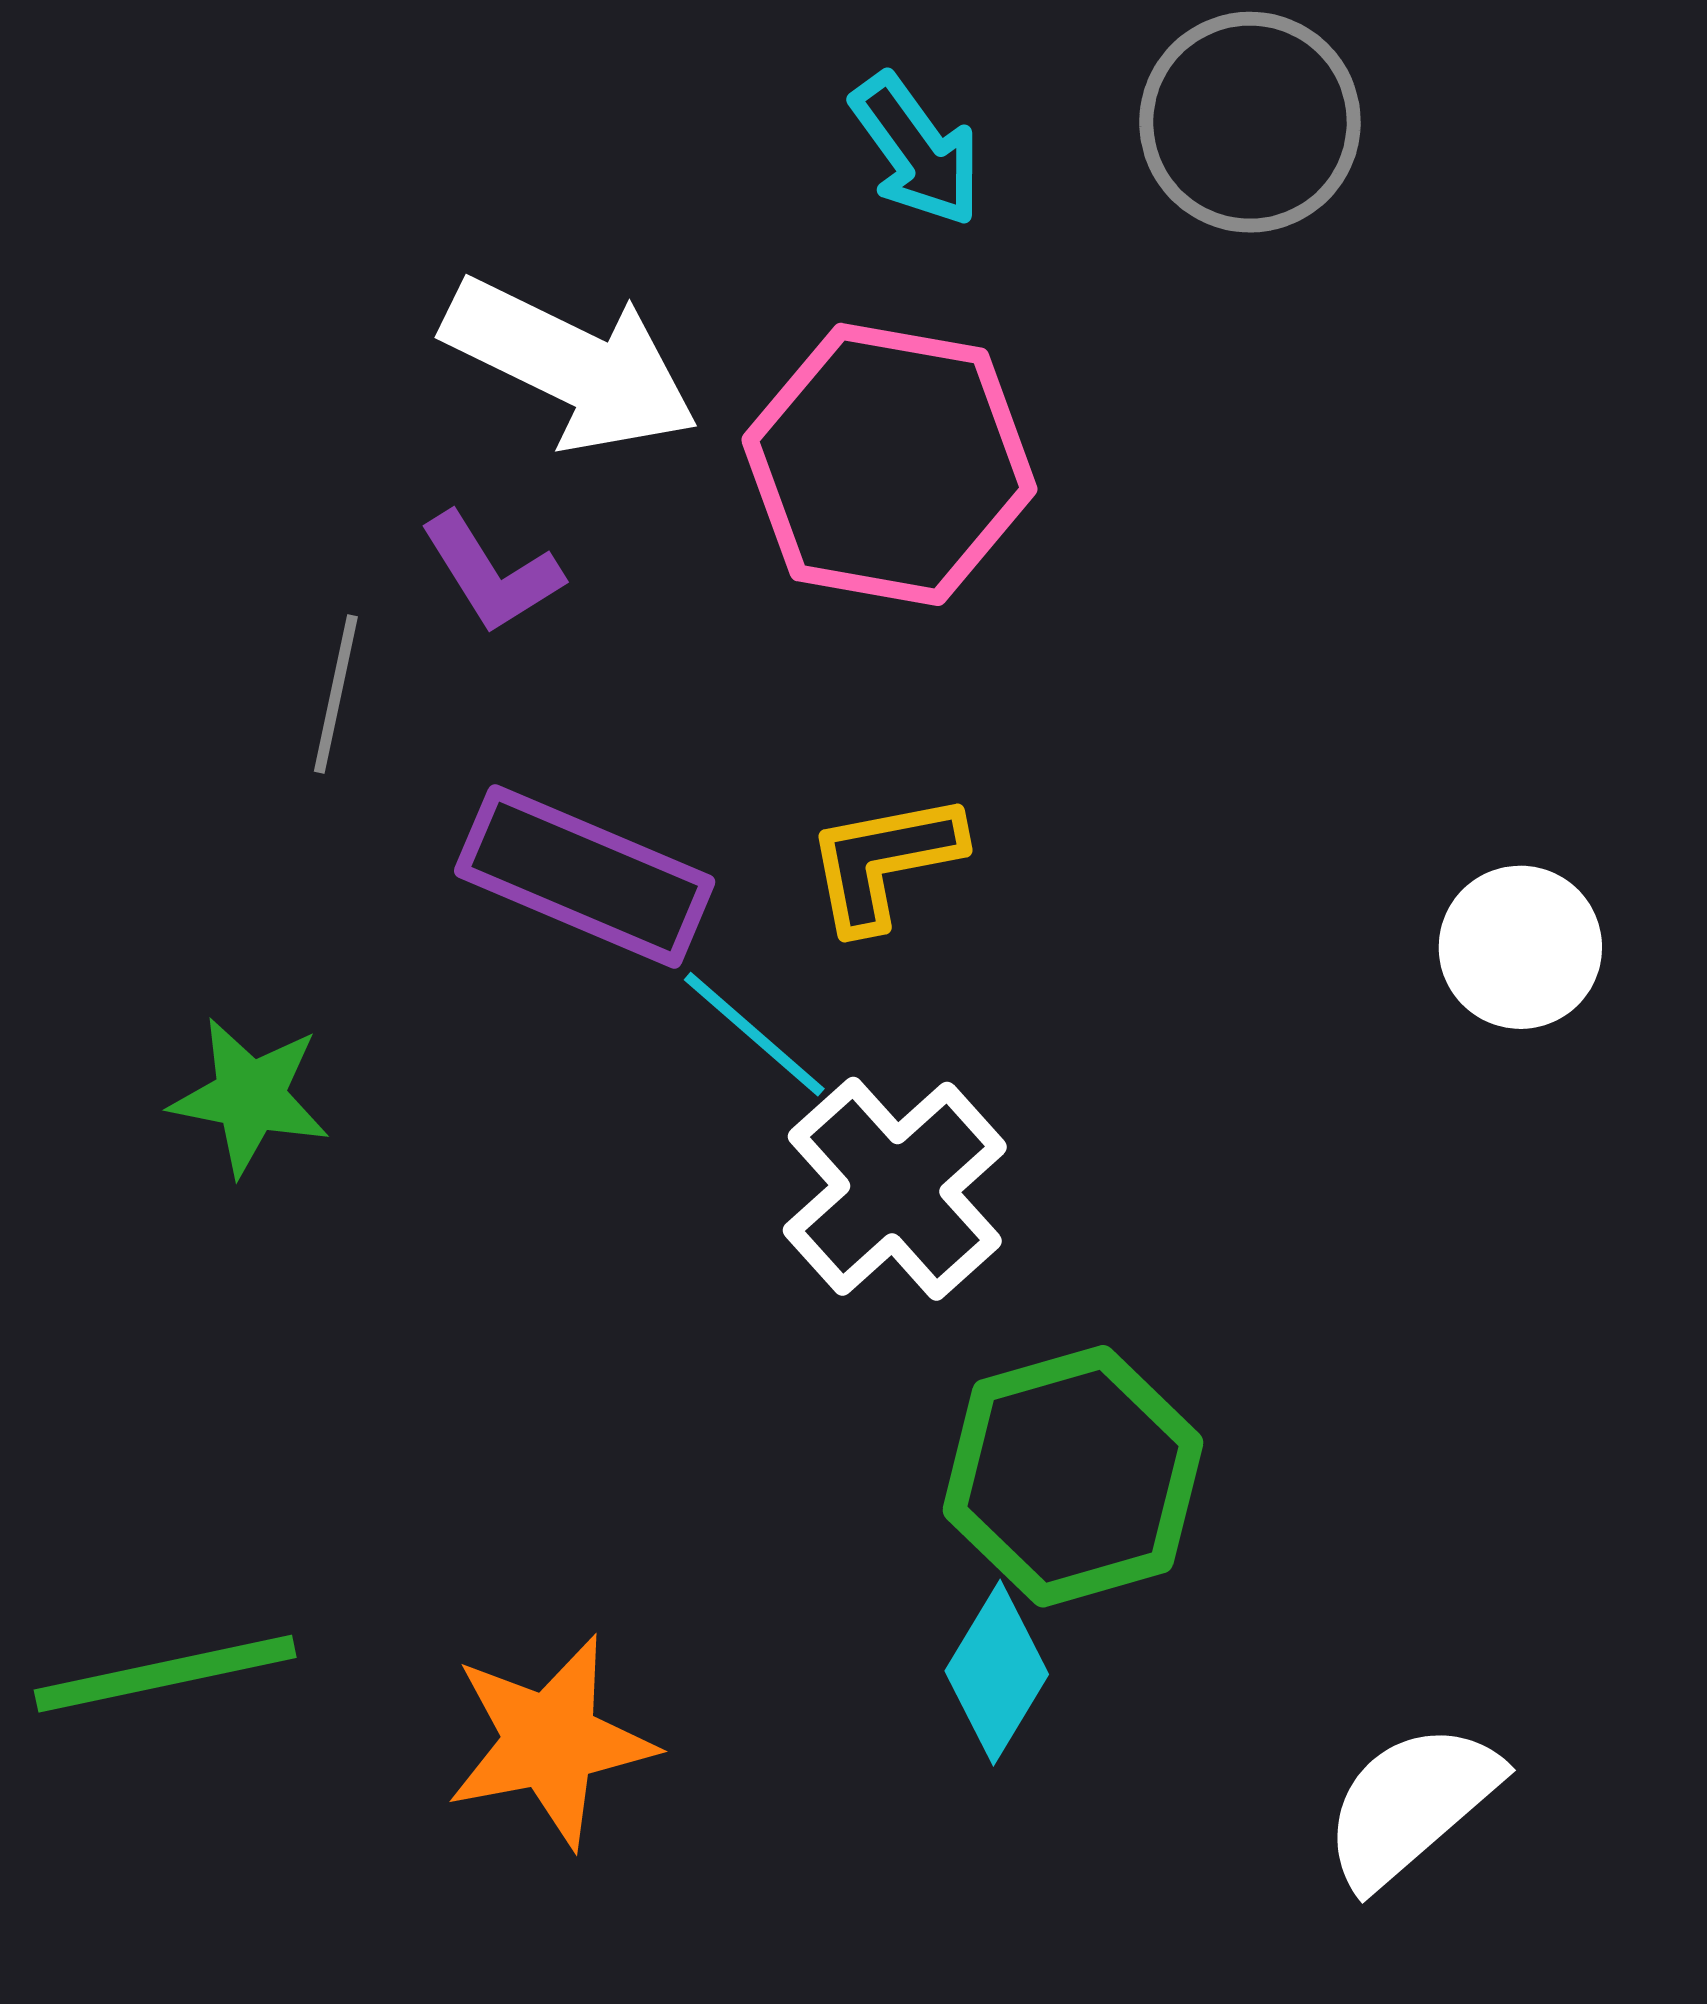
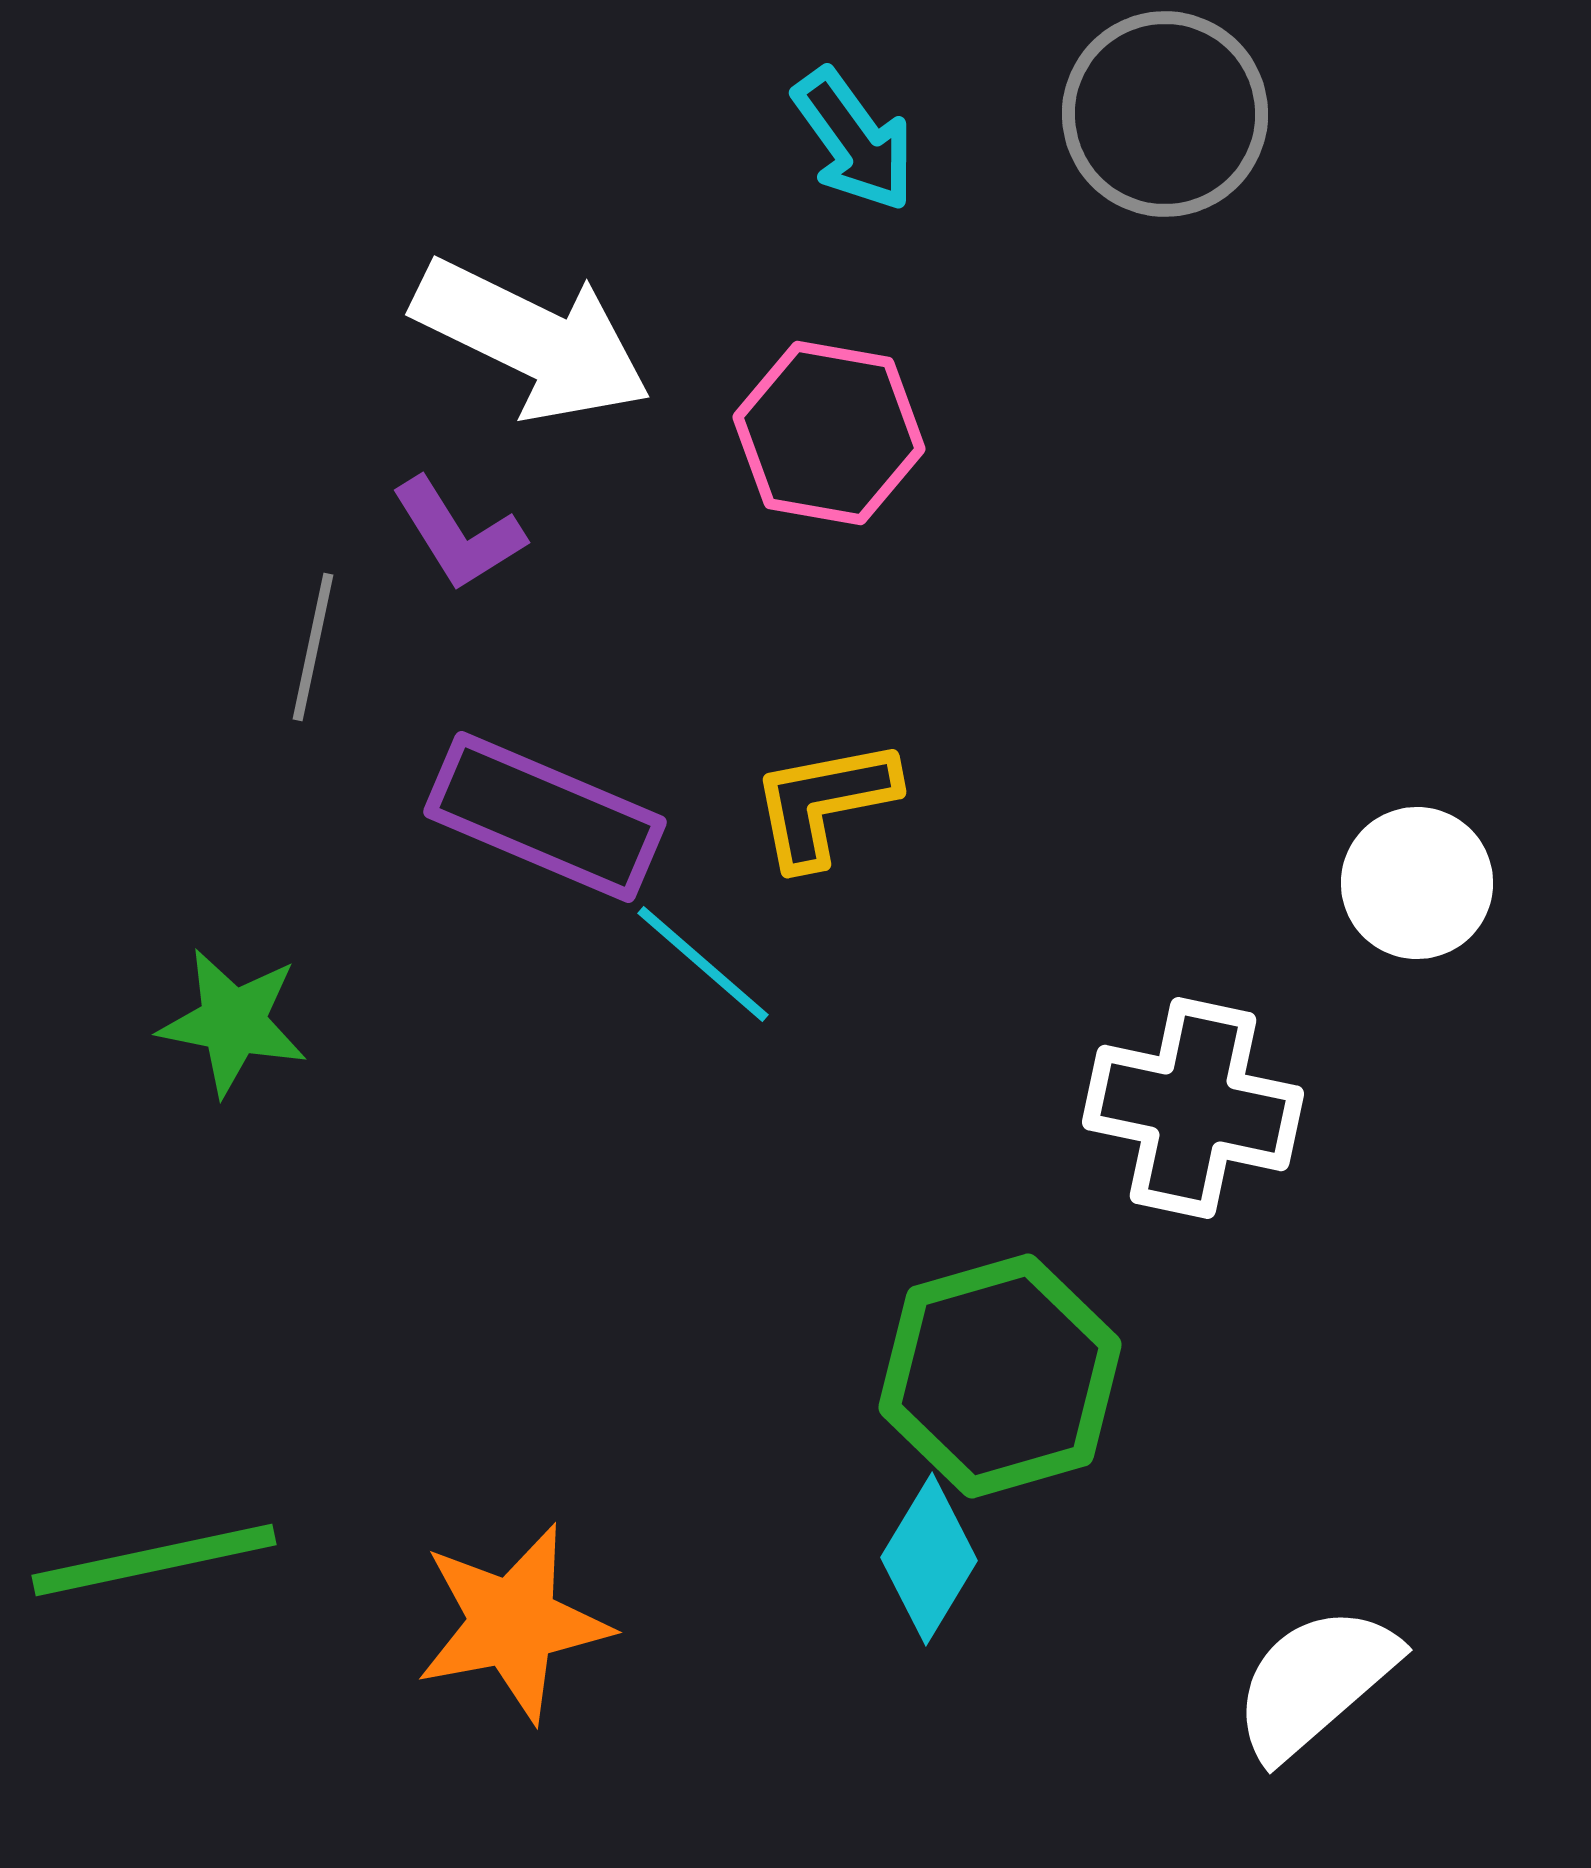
pink hexagon: (889, 464) -> (829, 433), size x0.7
white cross: (895, 1189) -> (1193, 1108), moved, turned -36

